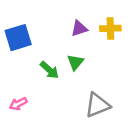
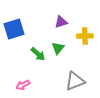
yellow cross: (110, 28) -> (85, 36), moved
pink arrow: (18, 104) -> (23, 85), moved

